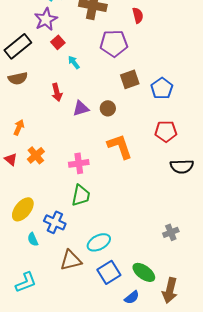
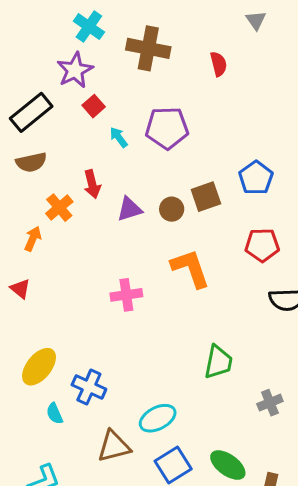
purple pentagon: (114, 43) -> (167, 128), moved
brown square: (130, 79) -> (206, 197), moved
orange cross: (36, 155) -> (59, 208), moved
green trapezoid: (81, 195) -> (218, 362), moved

